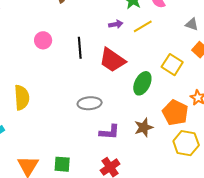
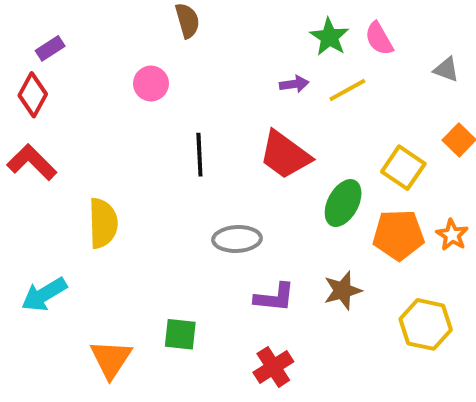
gray triangle: (192, 24) -> (446, 69), moved
pink circle: (43, 40) -> (151, 84), moved
black line: (80, 48) -> (199, 155), moved
orange pentagon: (175, 113) -> (398, 235), moved, turned -30
green square: (62, 164) -> (180, 334), moved

